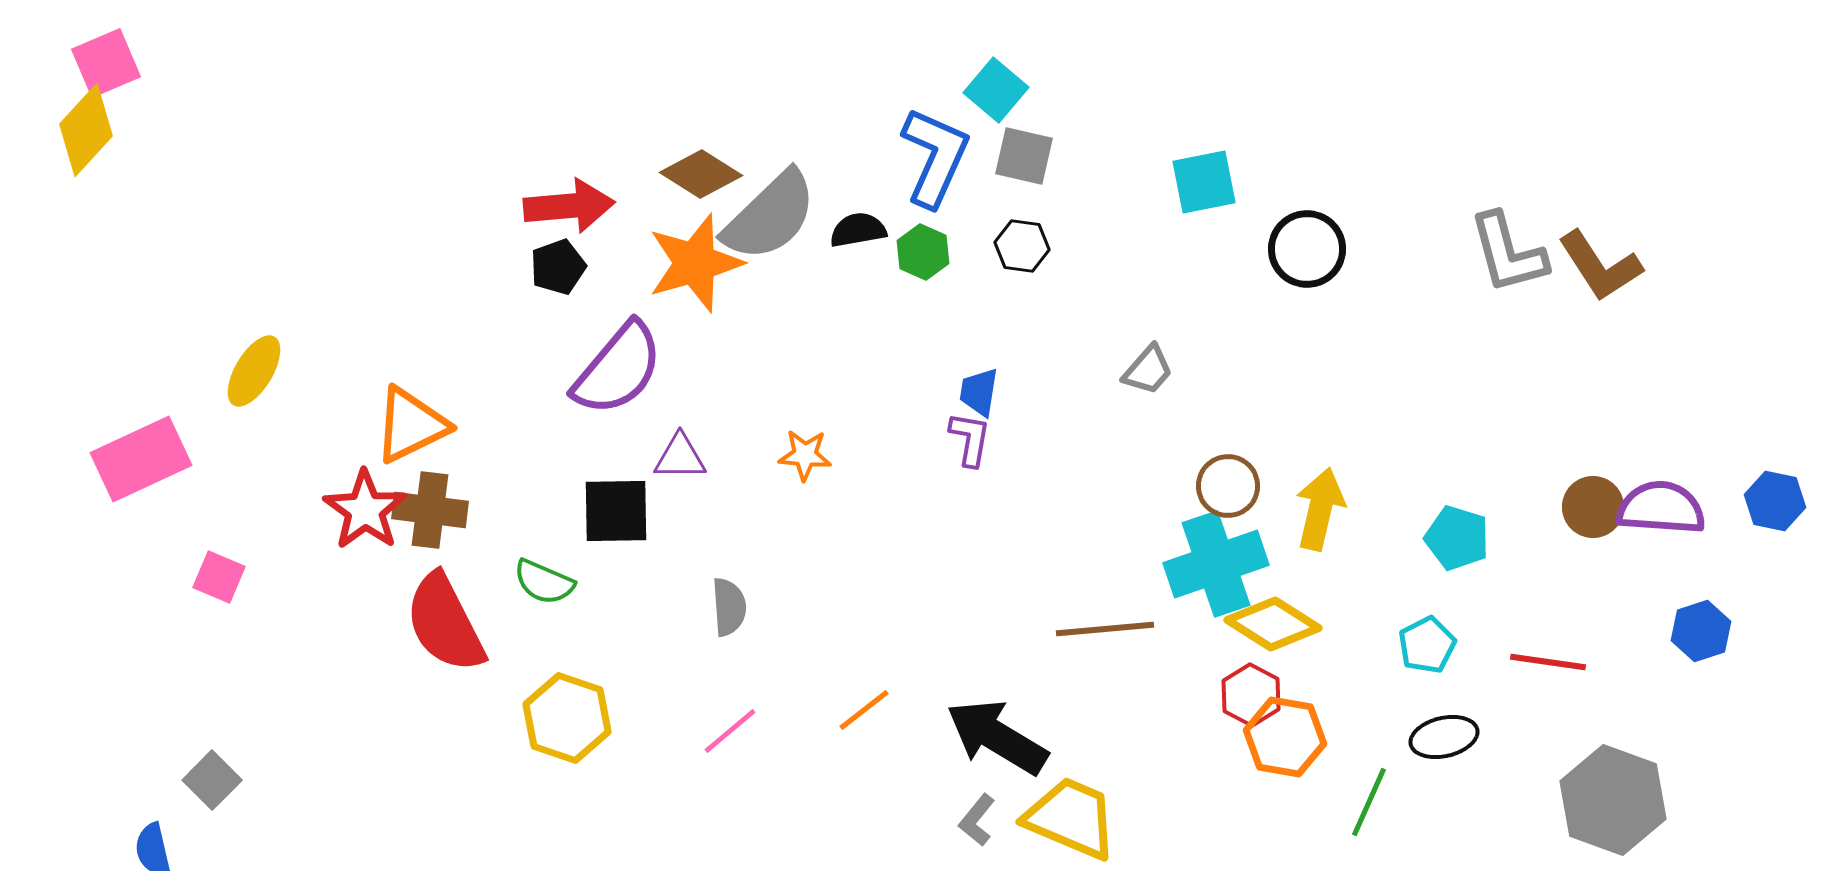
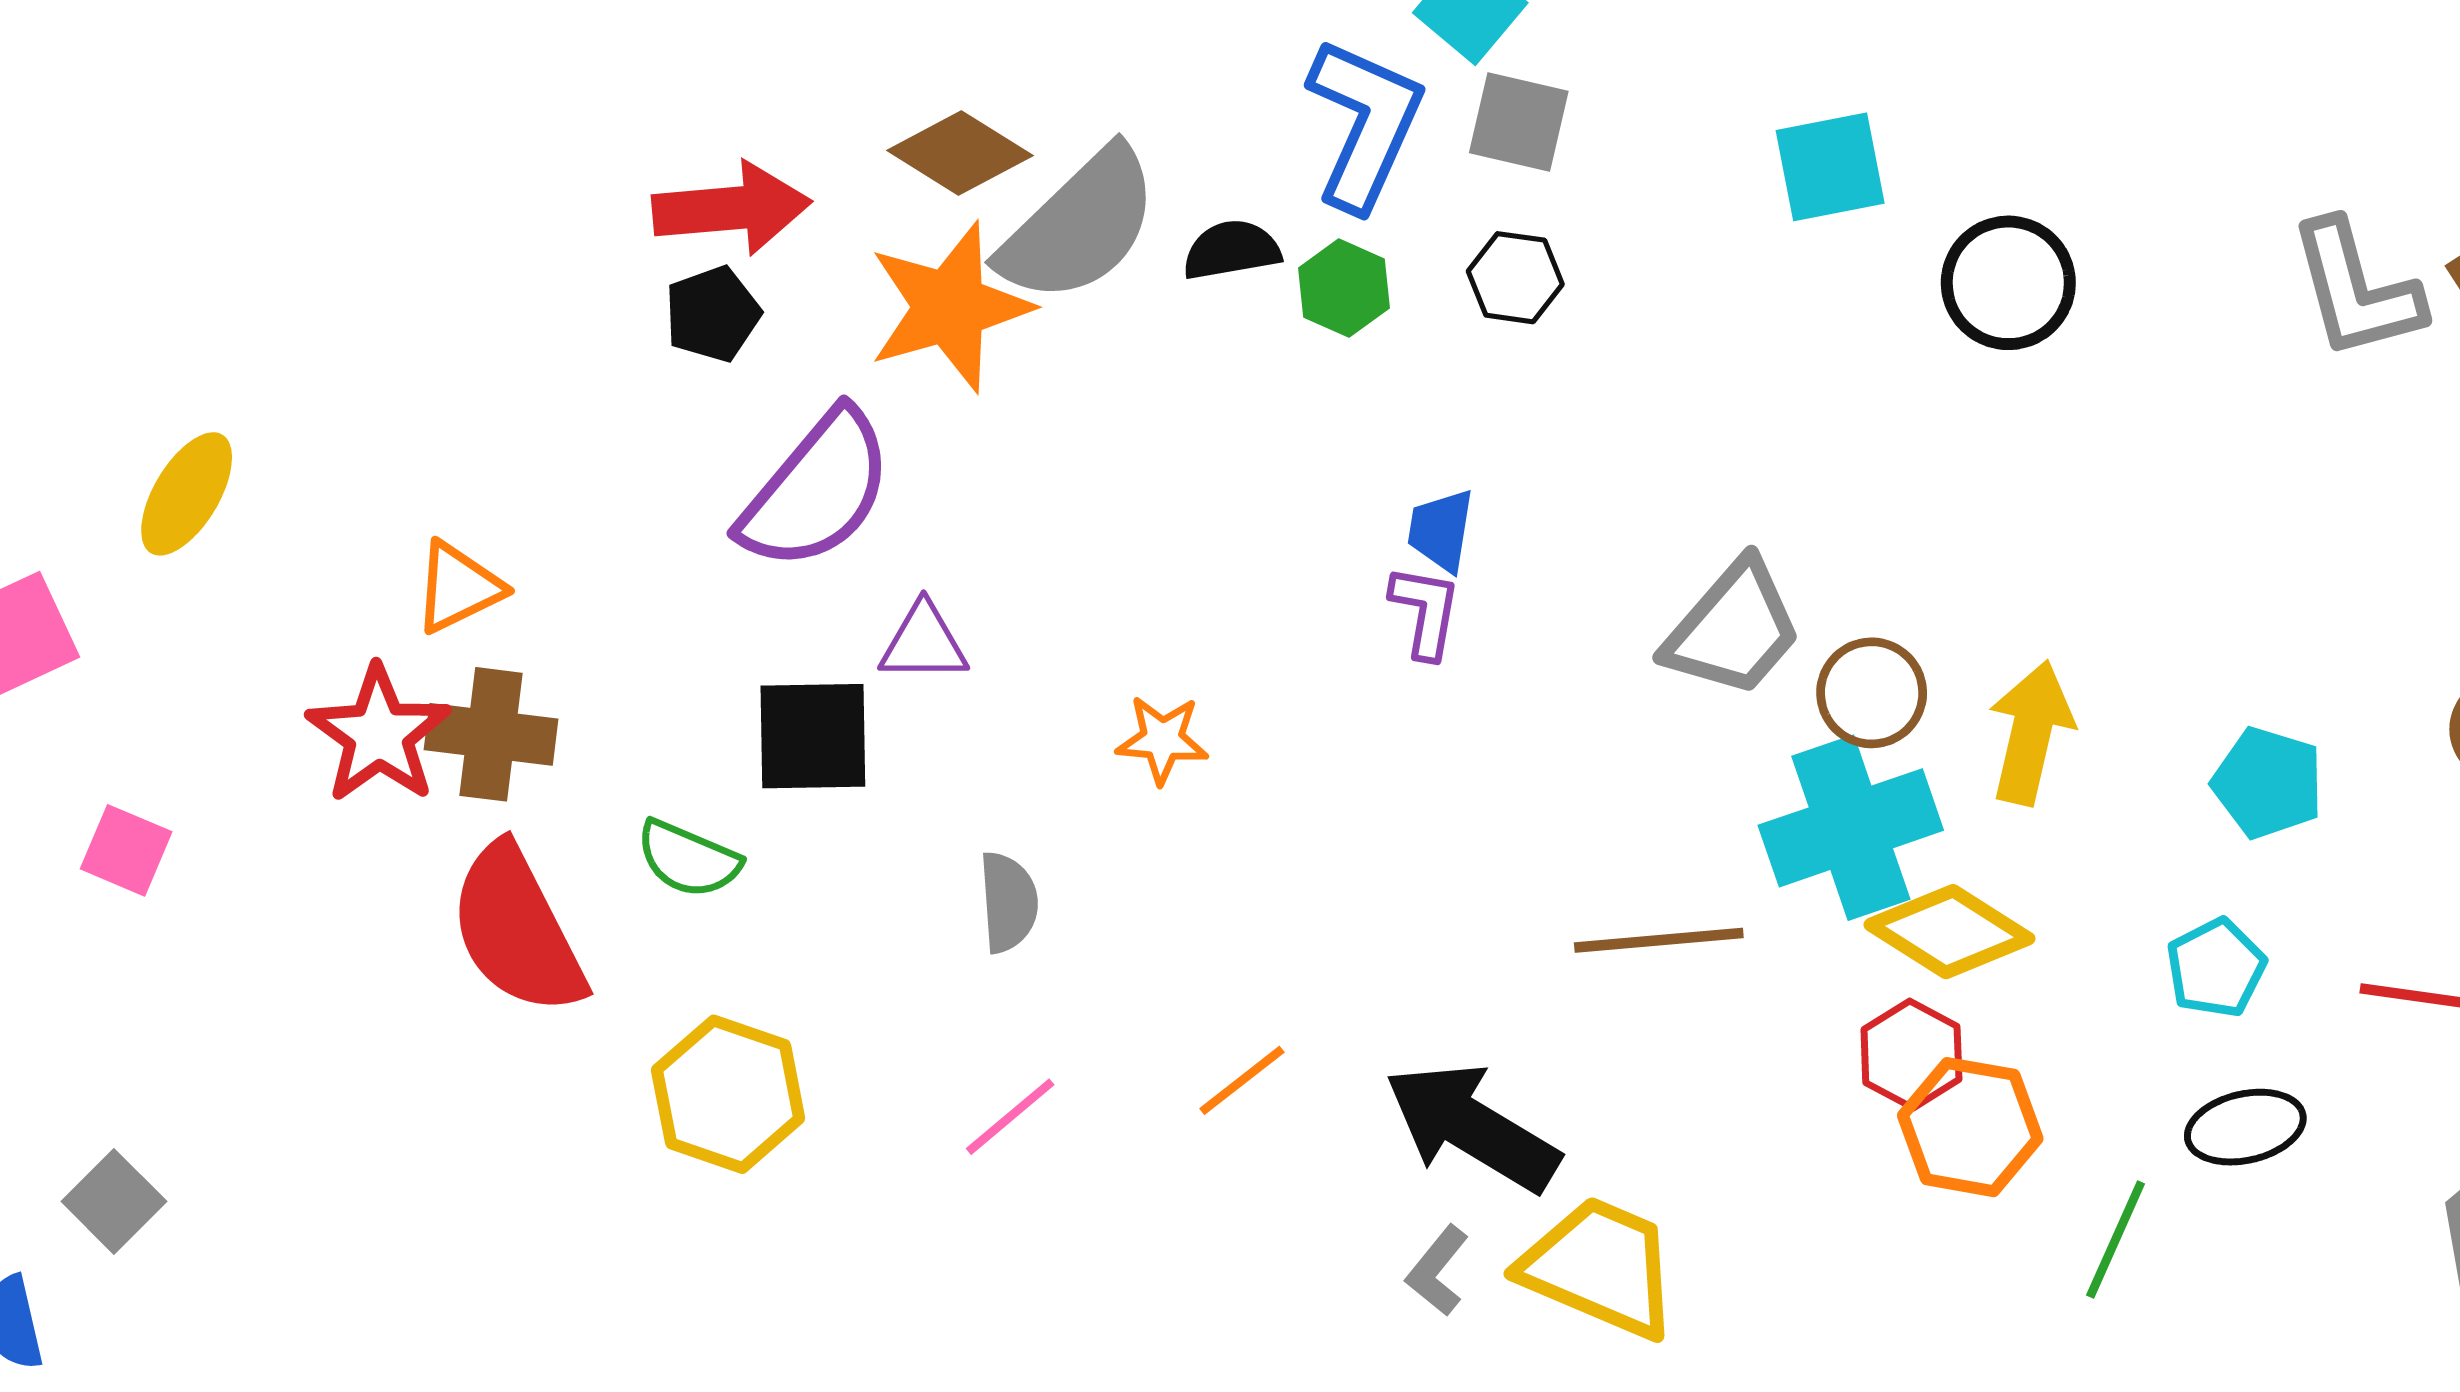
gray trapezoid: (1148, 370) -> (1733, 629), moved, size x1.6
orange triangle: (411, 425) -> (458, 587), size x0.7
orange star: (805, 455) -> (1162, 740), moved

